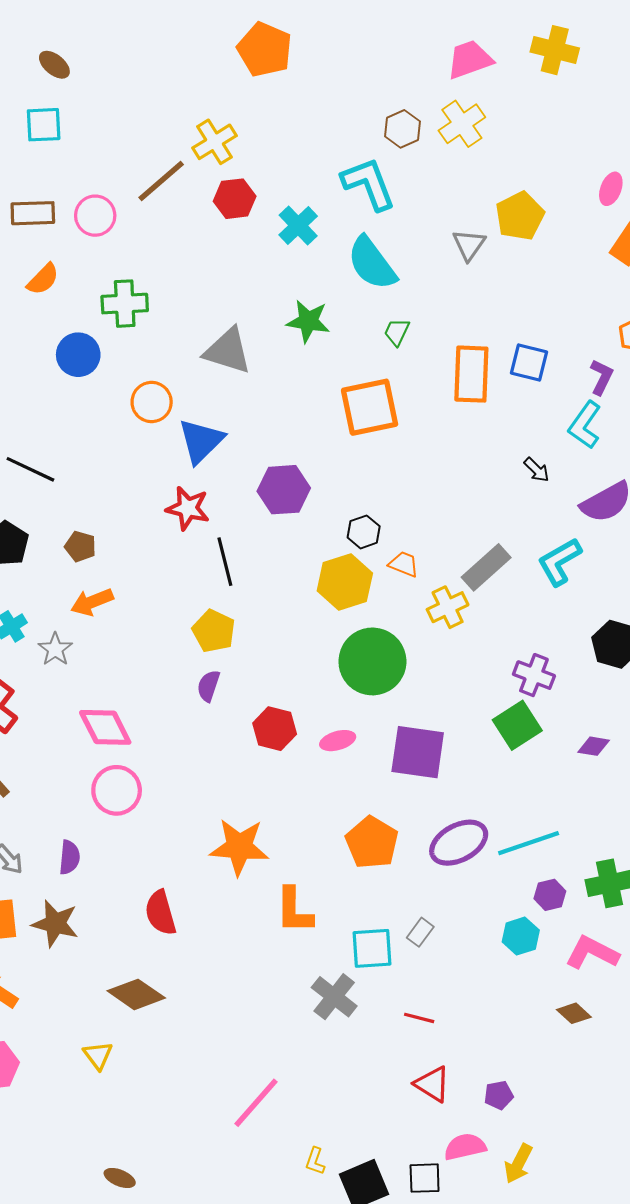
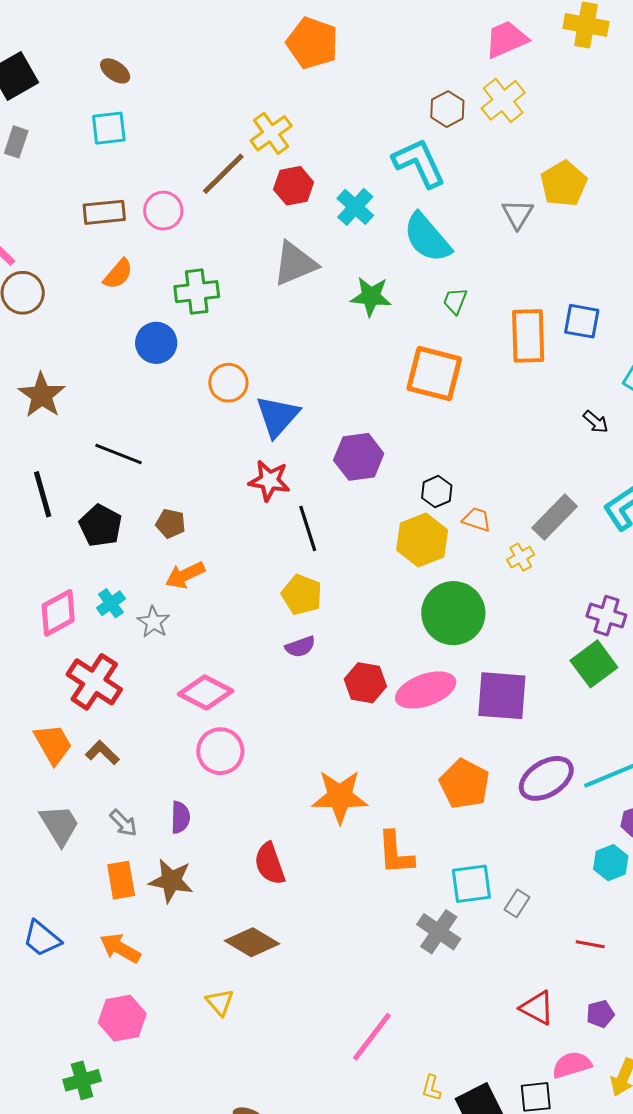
gray triangle: (228, 351) -> (295, 264), moved, turned -36
orange square: (370, 407) -> (434, 374), turned 30
yellow cross: (448, 607) -> (521, 557), size x0.7
purple semicircle: (208, 686) -> (300, 647), turned -124
pink diamond: (105, 727) -> (206, 693), turned -32
pink ellipse: (338, 741) -> (426, 690), size x1.8
gray rectangle: (420, 932) -> (517, 903), moved
red line: (419, 1018) -> (590, 944), moved

